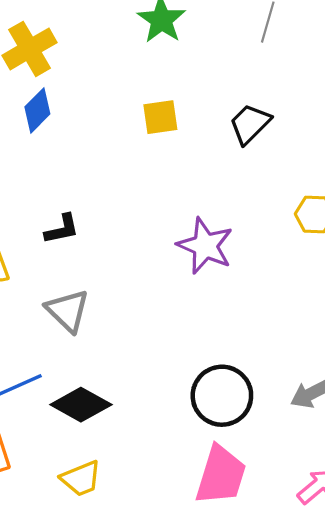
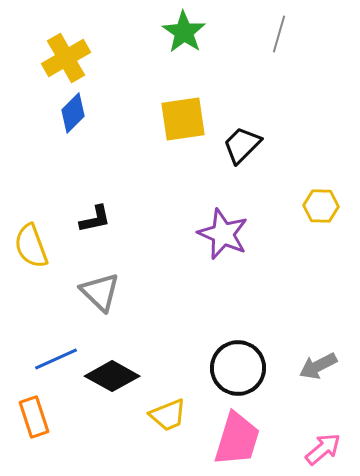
yellow square: (160, 117) -> (183, 119), size x1.4
black trapezoid: (250, 124) -> (242, 145), moved
yellow trapezoid: (81, 478) -> (168, 415), moved

